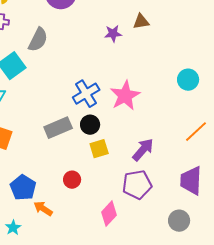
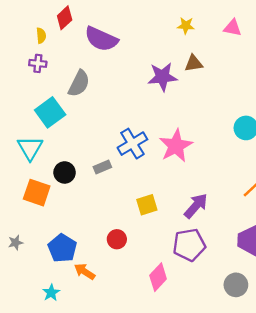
purple star: (113, 34) -> (162, 77), size x1.5
black circle: (90, 125) -> (65, 172), moved
gray rectangle: (58, 128) -> (102, 167), moved, size x0.6

